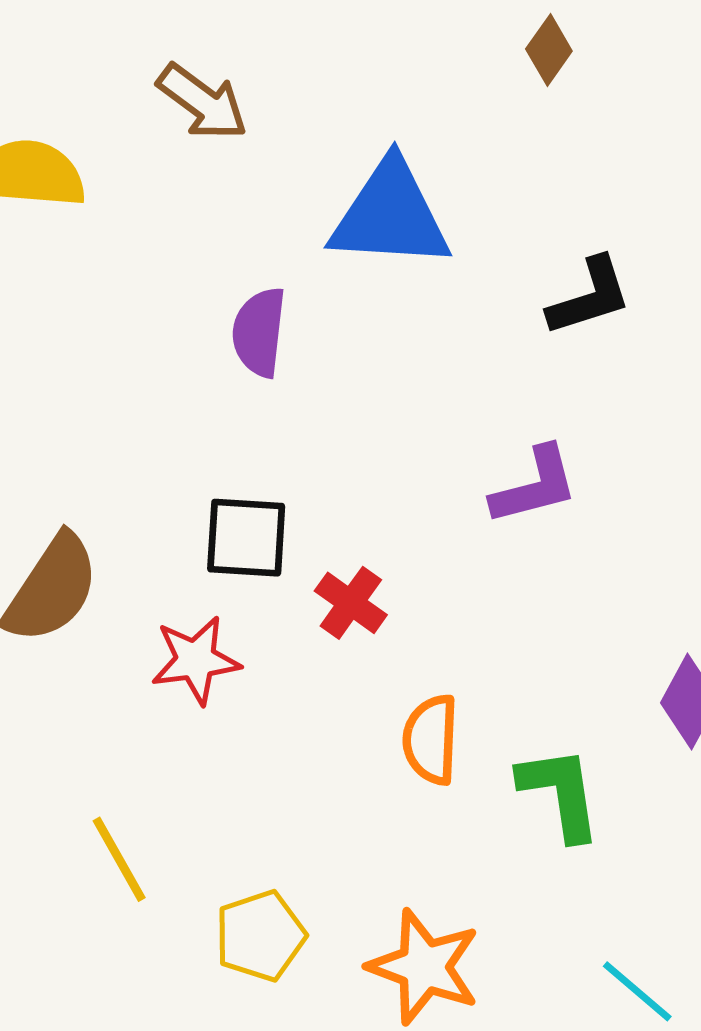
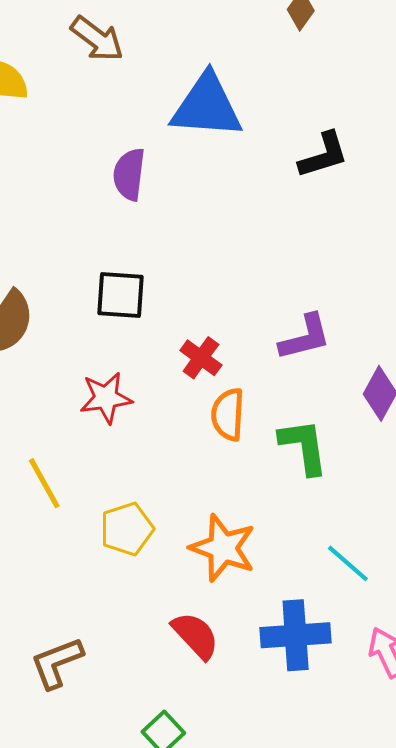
purple L-shape: (535, 486) -> (305, 337), moved
red cross: (351, 603) -> (201, 358), moved
red star: (196, 660) -> (106, 398), moved

